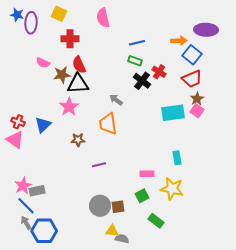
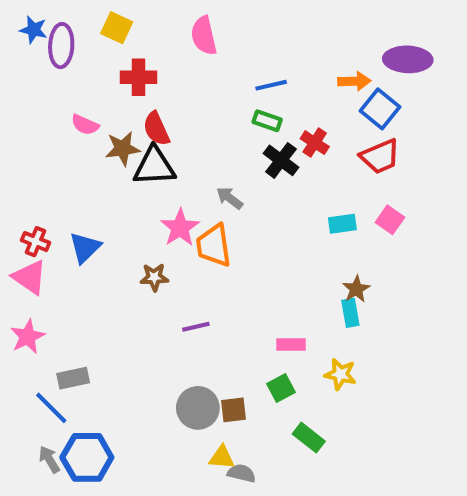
brown star: (197, 99) -> (356, 289), moved
pink star: (69, 107) -> (180, 228), moved
cyan rectangle: (173, 113) -> (342, 224), size x0.6
pink star: (23, 186) -> (28, 337), moved
yellow star: (172, 189) -> (340, 374), size x0.7
gray arrow: (26, 223) -> (49, 459), moved

